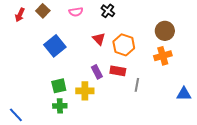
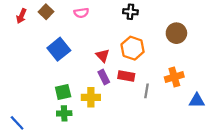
black cross: (108, 11) -> (130, 12), moved, turned -32
red triangle: (99, 39) -> (103, 56), moved
orange cross: (163, 56) -> (174, 77), moved

